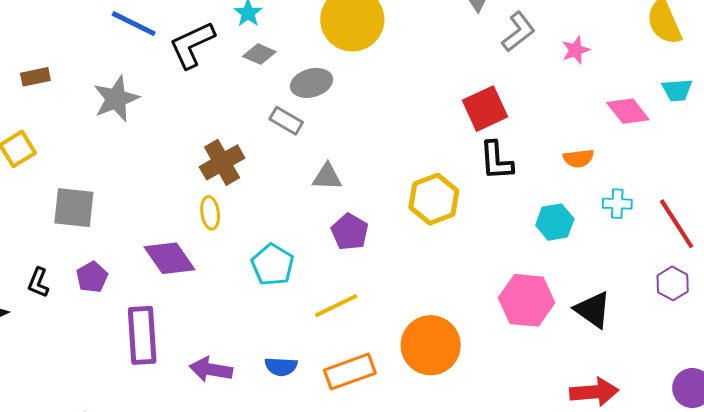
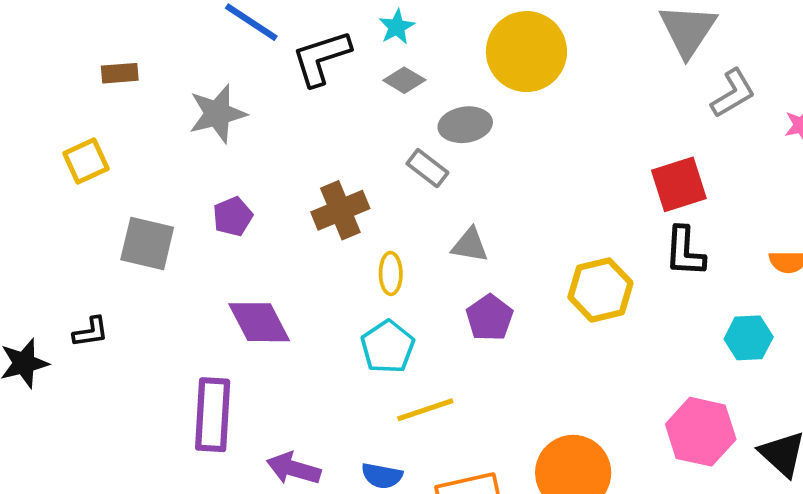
yellow ellipse: (210, 213) -> (391, 273), moved
purple pentagon: (92, 277) -> (233, 216), moved
black L-shape: (38, 283) -> (91, 332), turned -128
yellow line: (336, 306) -> (425, 410), moved

